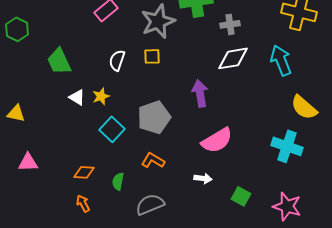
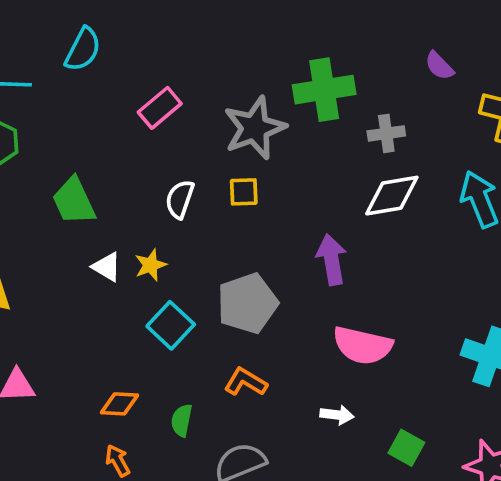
pink semicircle: (217, 140) -> (363, 345), turned 44

